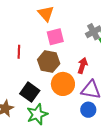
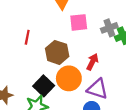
pink square: (55, 37) -> (79, 22), moved
black square: (30, 92) -> (44, 86), moved

